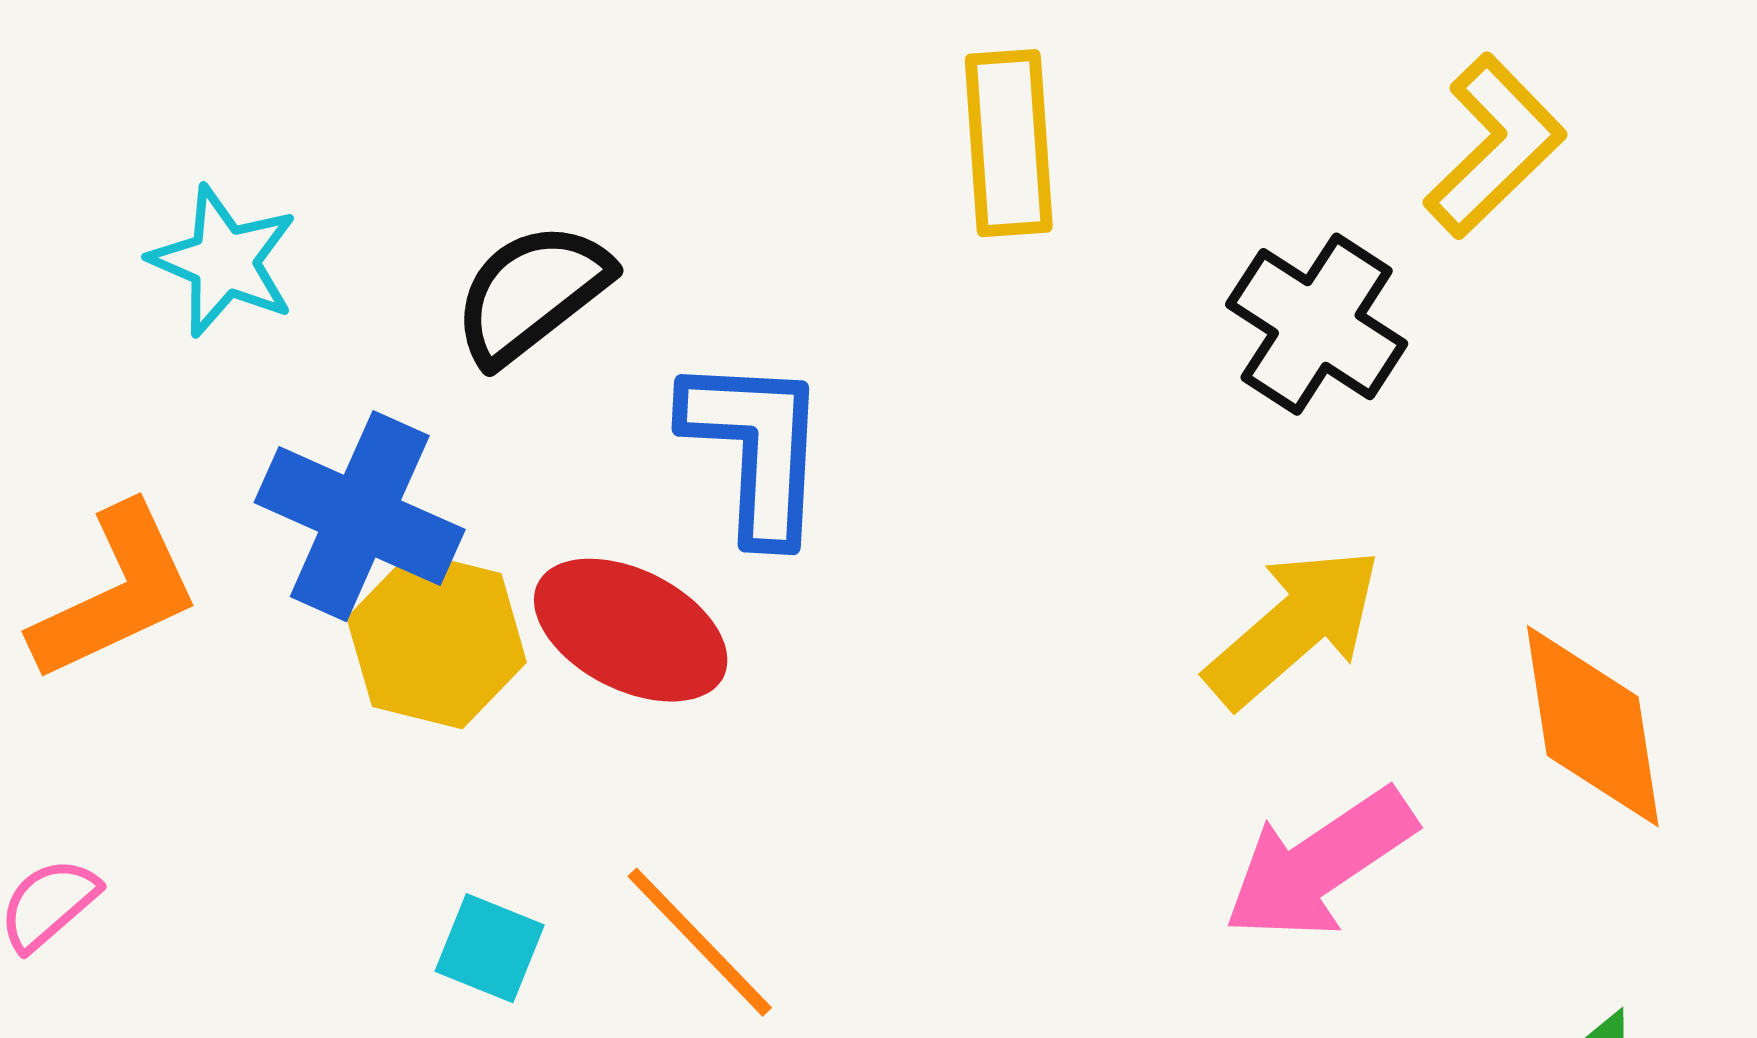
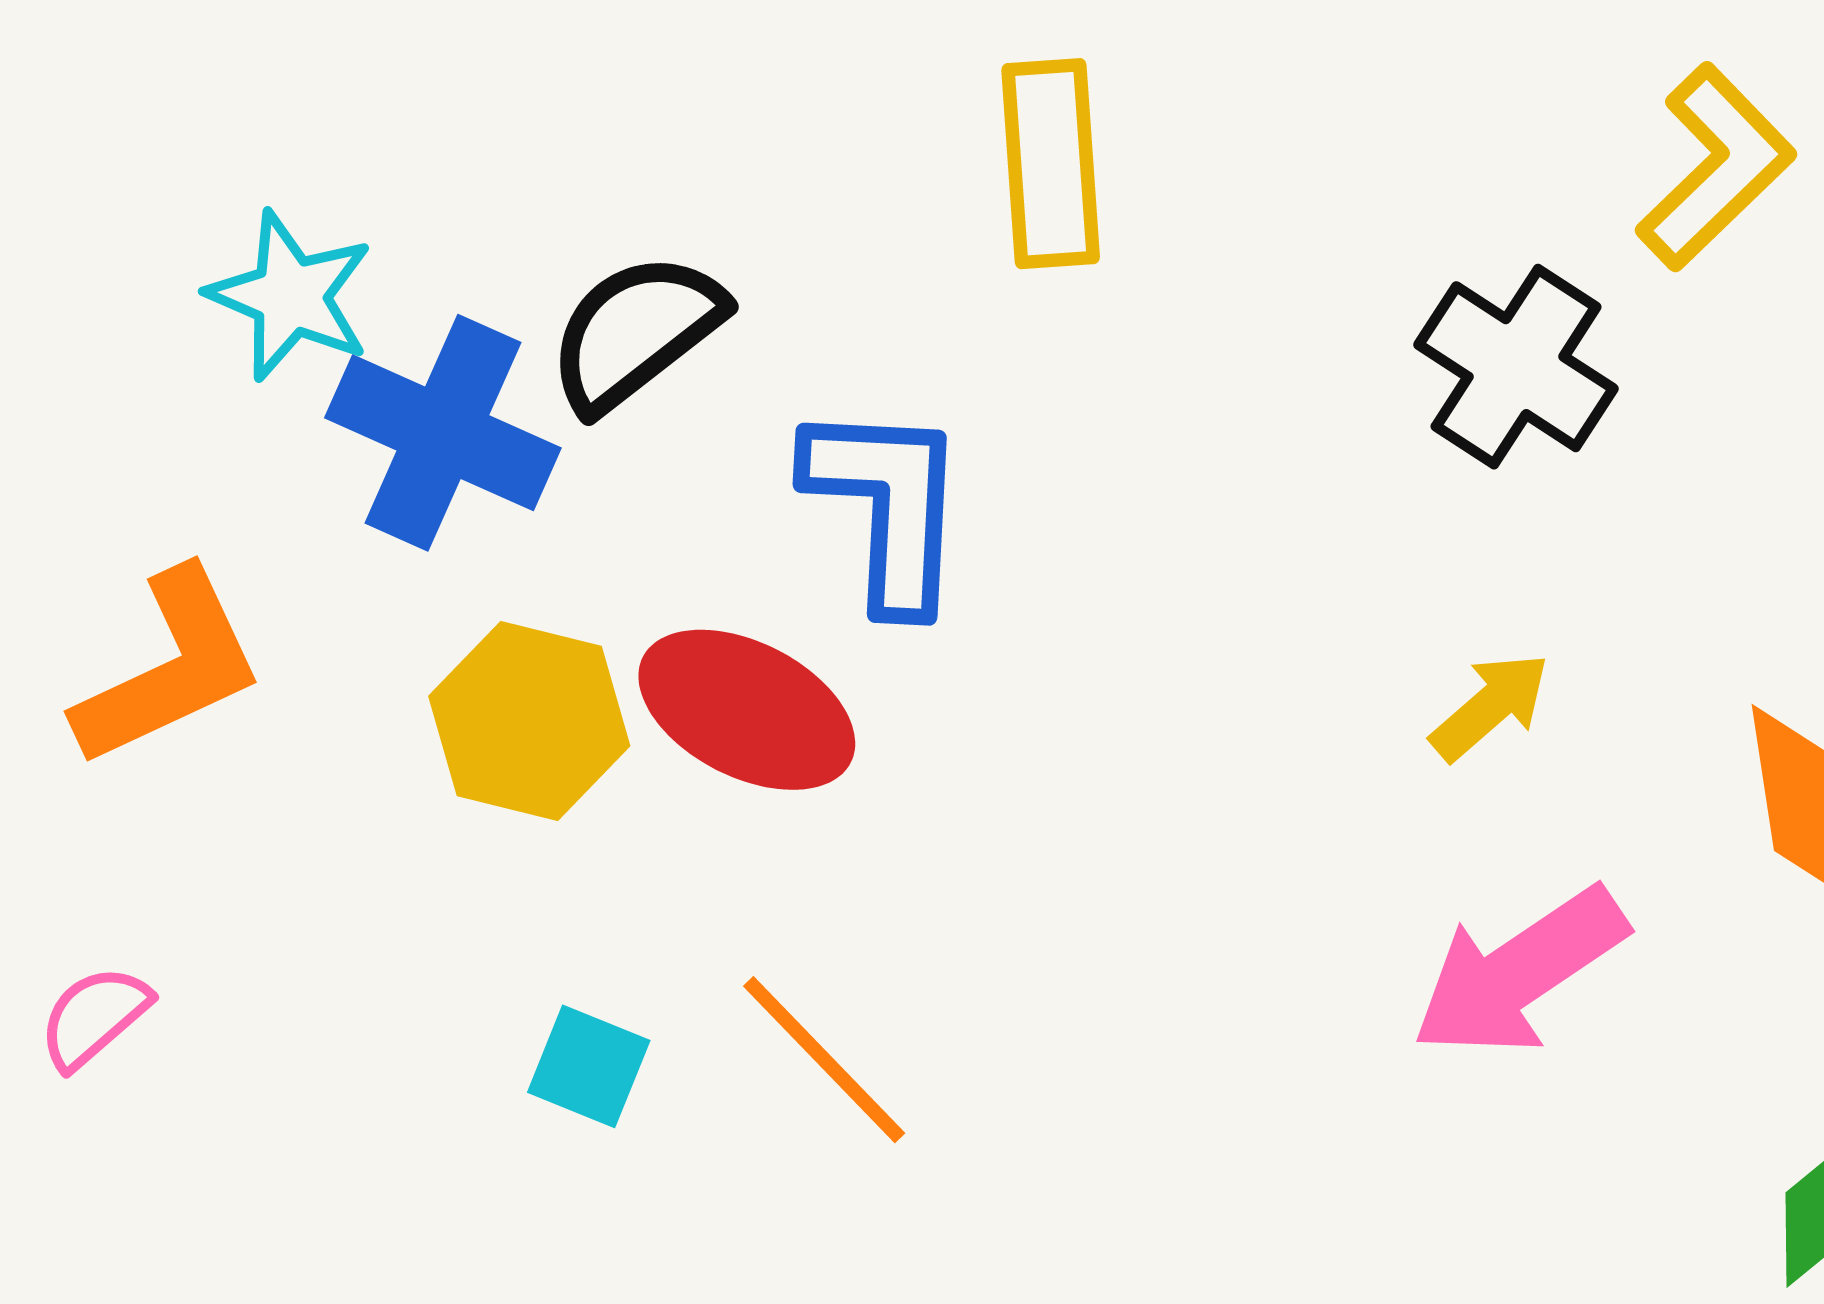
yellow rectangle: (1009, 143) -> (1051, 164), moved
blue cross: (360, 516) -> (443, 433), moved
yellow arrow: (1294, 627) -> (1490, 706), size x0.6

